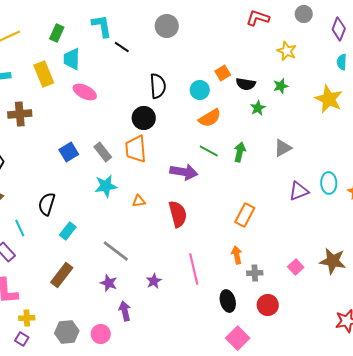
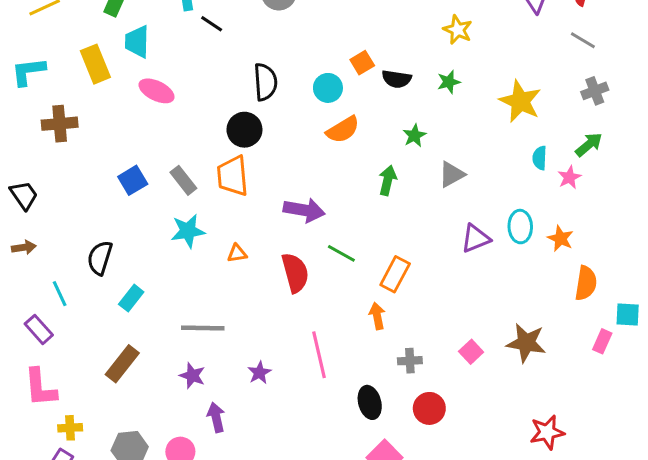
cyan semicircle: (342, 62) -> (540, 158), moved
green star: (258, 108) -> (414, 136), moved
green line: (209, 151) -> (341, 253), moved
gray line: (116, 251) -> (203, 328), turned -36
orange arrow: (237, 255) -> (377, 316), moved

